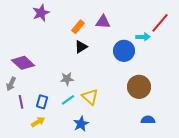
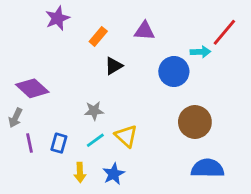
orange rectangle: (78, 27) -> (98, 36), moved
blue semicircle: (148, 120) -> (208, 168), size x1.6
yellow arrow: (38, 122) -> (80, 172), moved, turned 120

